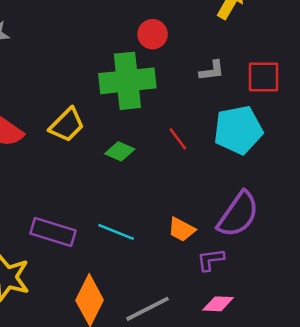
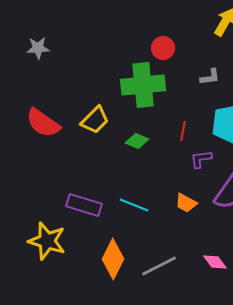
red line: (178, 139) -> (183, 131), turned 48
purple L-shape: (211, 260) -> (201, 159), moved
pink diamond: (218, 304) -> (215, 262), turned 50

